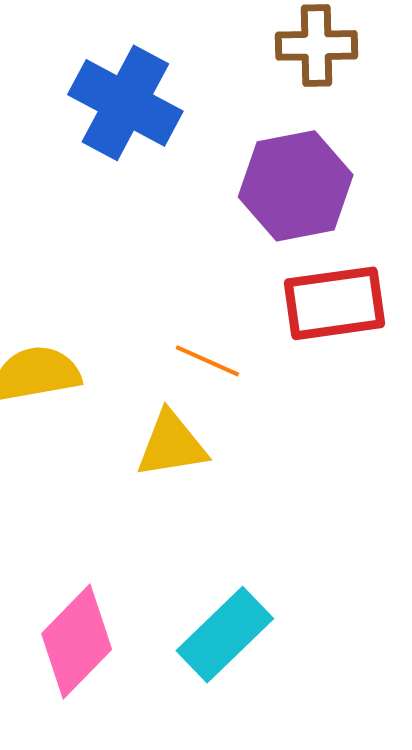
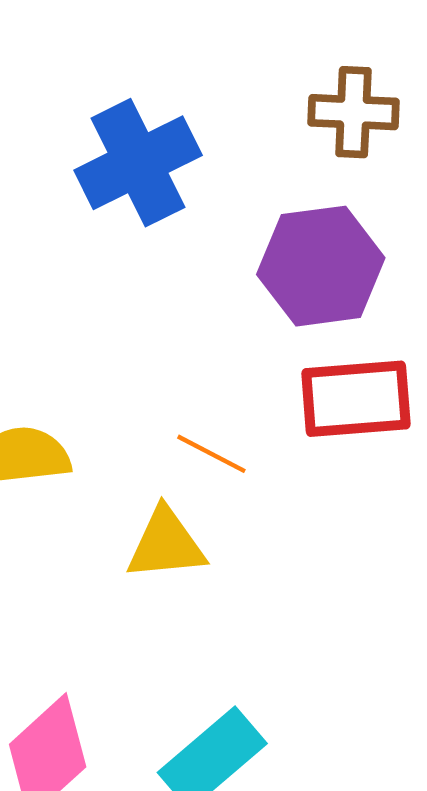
blue cross: (125, 103) -> (138, 163), turned 32

